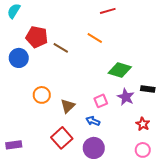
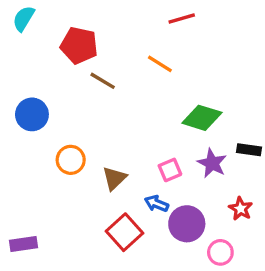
red pentagon: (37, 37) -> (79, 45), moved
blue circle: (19, 58) -> (32, 114), moved
red square: (62, 138) -> (125, 232), moved
purple circle: (94, 148) -> (187, 224), moved
pink circle: (143, 150) -> (220, 252), moved

